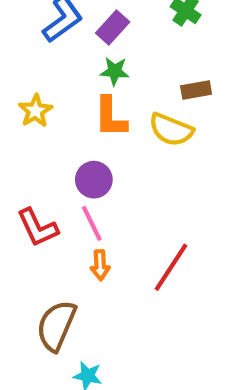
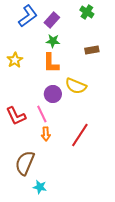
yellow semicircle: (171, 130) -> (76, 86), moved
purple circle: (94, 180) -> (53, 94), moved

